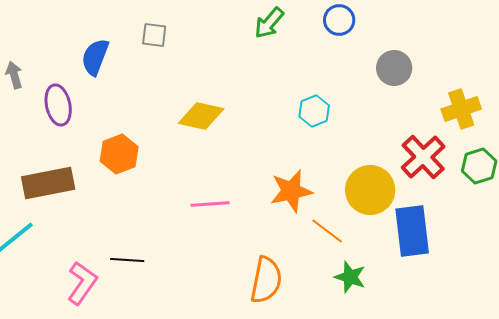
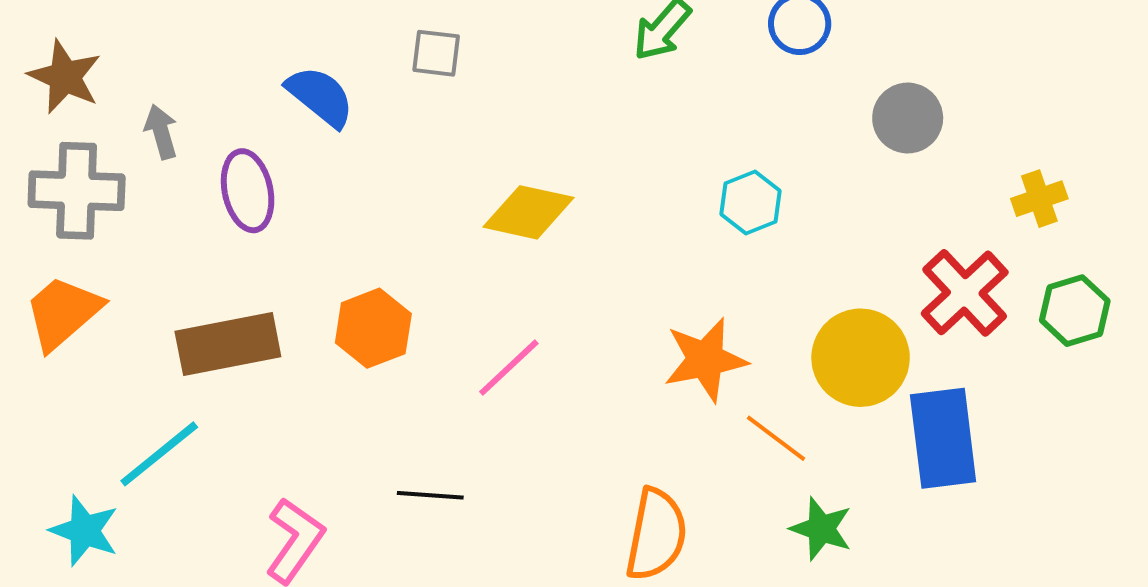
blue semicircle: (95, 57) -> (320, 96), turned 108
yellow cross: (461, 109) -> (1039, 199), size x0.7
orange hexagon: (119, 154) -> (373, 328), moved
pink line: (210, 204) -> (509, 368), moved, turned -39
black line: (127, 260) -> (430, 495), moved

